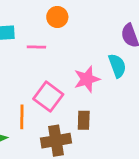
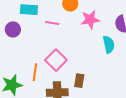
pink star: (87, 79) -> (90, 20), moved

